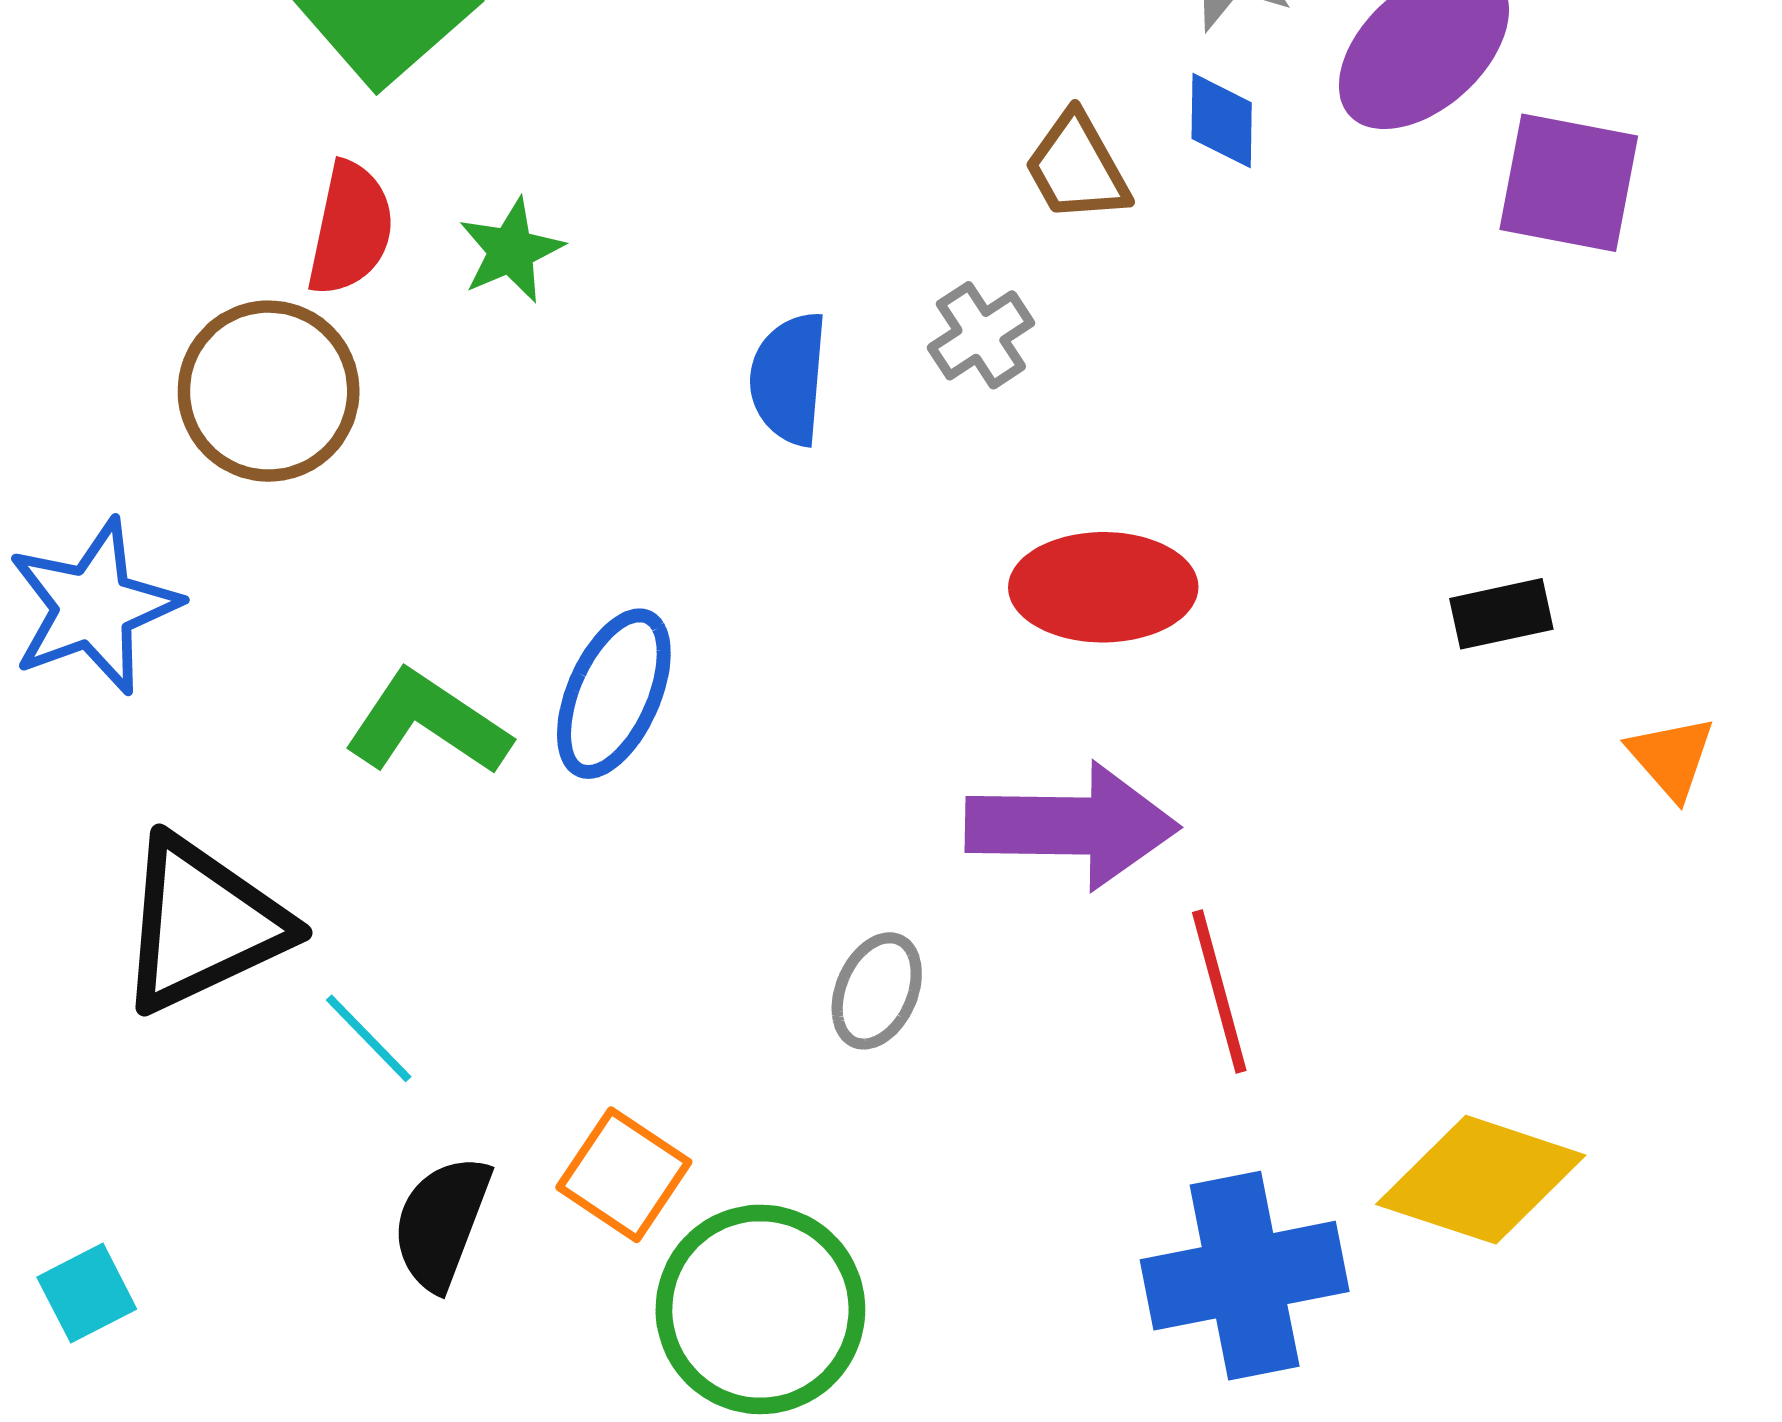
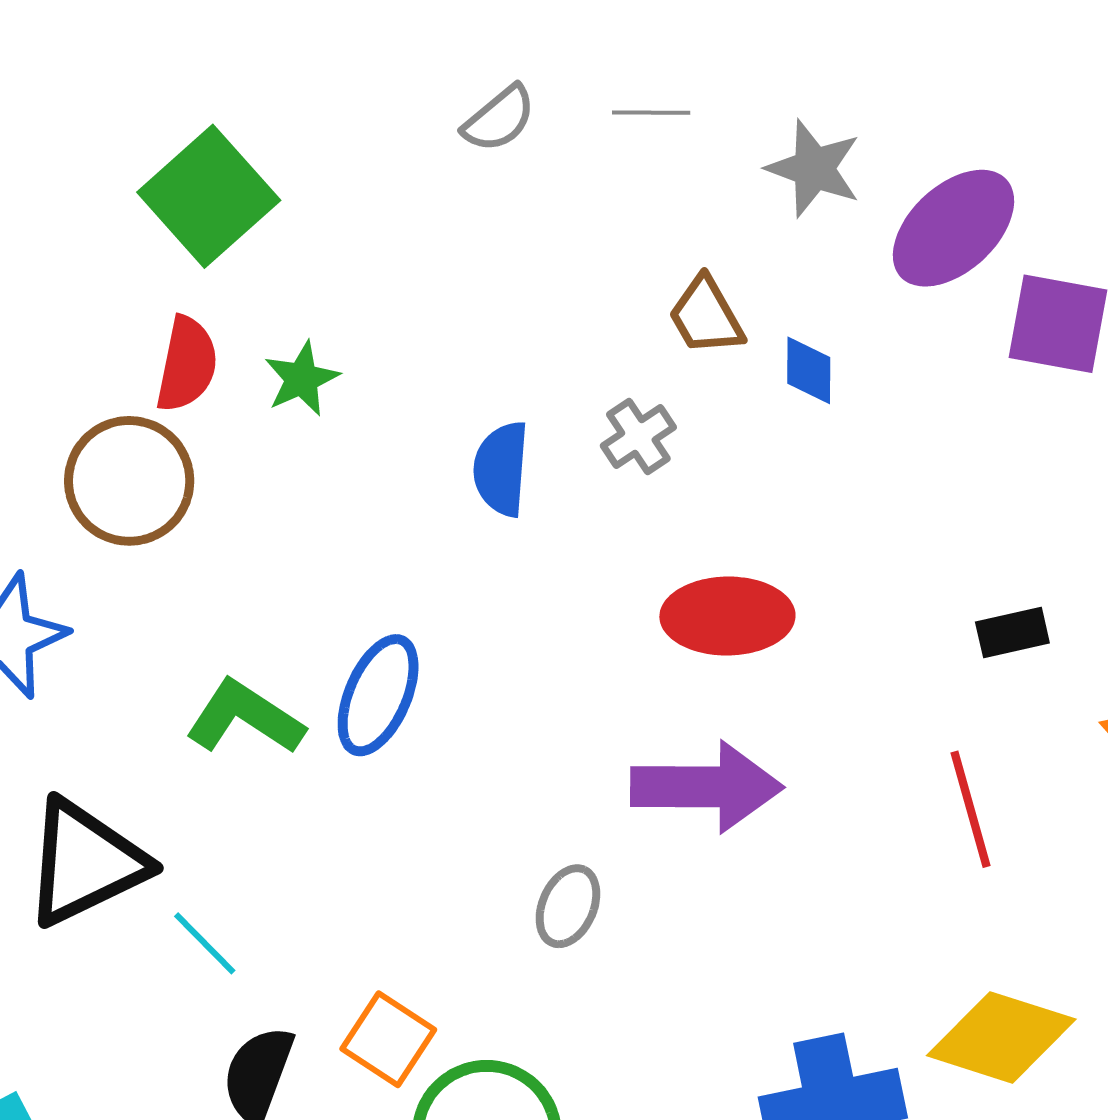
blue diamond: (1222, 121) -> (809, 370), moved
red line: (1219, 991) -> (970, 809), moved

